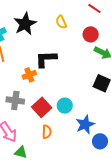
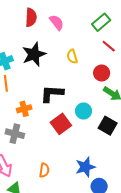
orange cross: (29, 75) -> (24, 109), moved
cyan circle: (65, 106) -> (83, 111), moved
red square: (42, 107) -> (61, 124), moved

